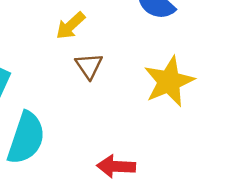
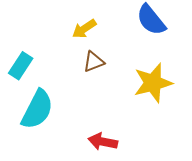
brown triangle: (89, 66) -> (94, 62), turned 35

